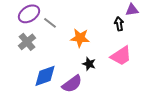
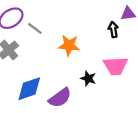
pink trapezoid: (121, 56) -> (116, 66), turned 30
black star: (89, 64) -> (88, 78), moved

